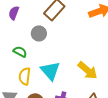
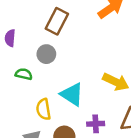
green semicircle: (20, 52) -> (24, 74), moved

